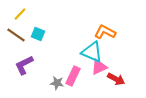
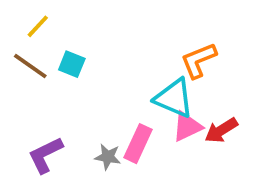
orange L-shape: (105, 32) -> (198, 60), turned -50
purple L-shape: (24, 65) -> (45, 155), moved
red arrow: (116, 79) -> (221, 130), moved, turned 120

